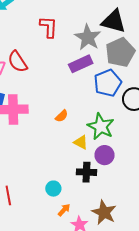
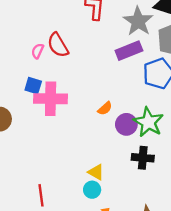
yellow triangle: (81, 142) -> (96, 172), moved
purple circle: (105, 155) -> (126, 124), moved
black cross: (86, 172) -> (143, 158), moved

